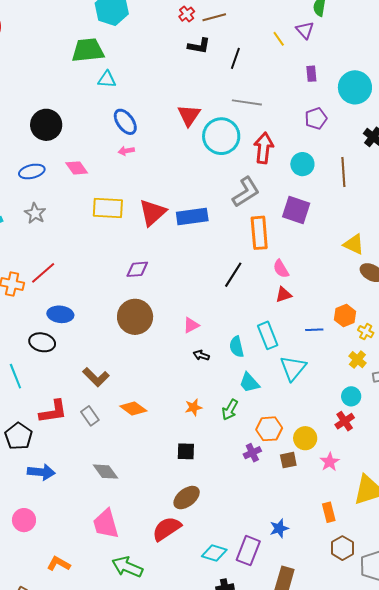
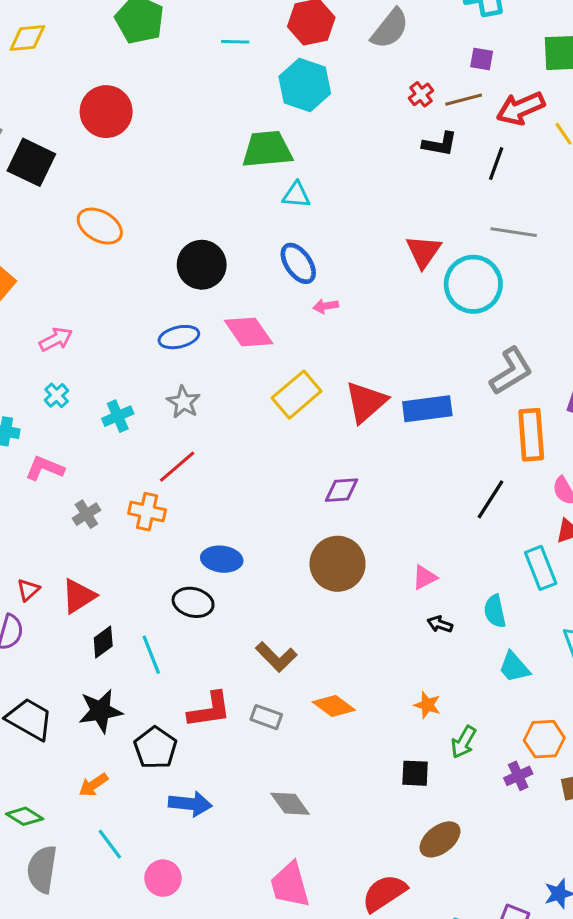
blue ellipse: (125, 122) -> (298, 263), moved
red arrow: (264, 148) -> (521, 108), moved, turned -120
pink diamond: (77, 168) -> (249, 332), size x1.4
yellow rectangle: (108, 208) -> (297, 395), turned -44
red line: (43, 273) -> (177, 467), moved
cyan rectangle: (268, 335) -> (541, 568), moved
orange star: (193, 407) -> (427, 705), turned 30
green arrow: (230, 410) -> (464, 742), moved
gray rectangle: (90, 416) -> (266, 717), turned -36
brown ellipse: (187, 498) -> (440, 839), moved

